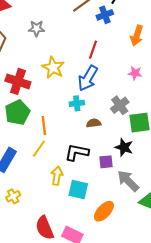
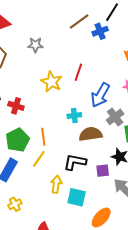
red line: (93, 50) -> (78, 72), moved
blue arrow: (88, 78) -> (100, 95), moved
red cross: (18, 81) -> (16, 106), moved, size x0.7
green pentagon: (17, 112) -> (18, 140), moved
brown semicircle: (94, 123) -> (91, 134), size x1.6

